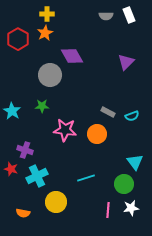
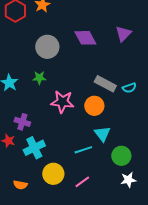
purple diamond: (72, 56) -> (85, 38), moved
gray rectangle: (108, 112) -> (105, 84), size x1.5
cyan triangle: (135, 162) -> (102, 134), moved
pink line: (108, 210) -> (82, 182), moved, turned 49

